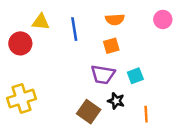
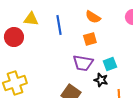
orange semicircle: (115, 19) -> (93, 17), turned 35
black star: (116, 101) -> (101, 80), moved

